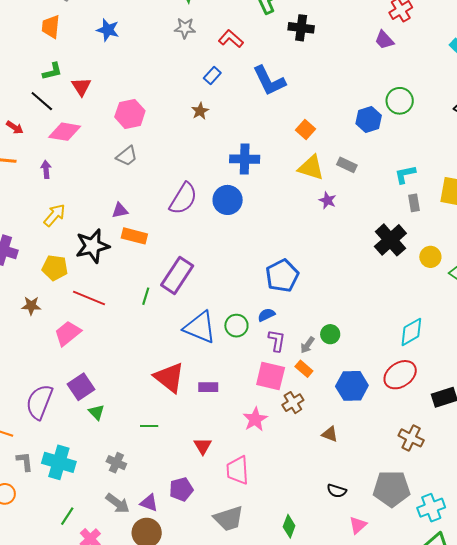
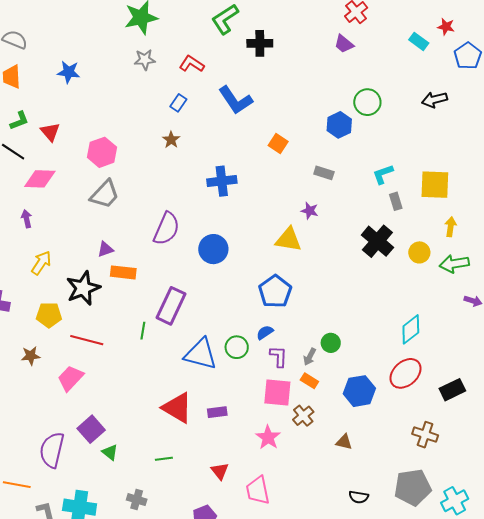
gray trapezoid: (127, 156) -> (105, 194), size x1.4
yellow triangle: (311, 168) -> (288, 240), moved
blue circle: (228, 200) -> (213, 249), moved

